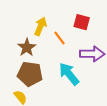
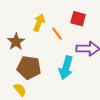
brown star: (27, 47) -> (16, 42), moved
cyan arrow: (69, 74) -> (66, 68), turned -125

